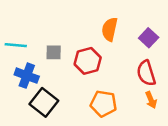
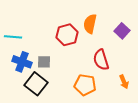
gray square: (54, 52) -> (44, 62), moved
red hexagon: (88, 61) -> (67, 35), moved
red semicircle: (146, 73) -> (101, 60), moved

